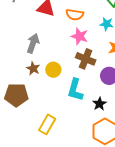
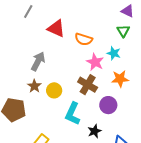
pink star: (80, 36) -> (95, 62), moved

